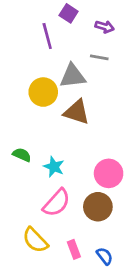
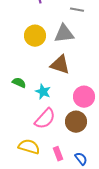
gray triangle: (73, 76) -> (64, 34), moved
brown triangle: (77, 112) -> (60, 65), moved
yellow semicircle: (35, 240) -> (29, 147), turned 150

